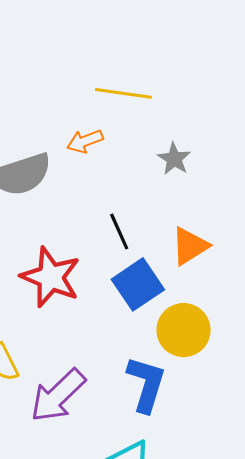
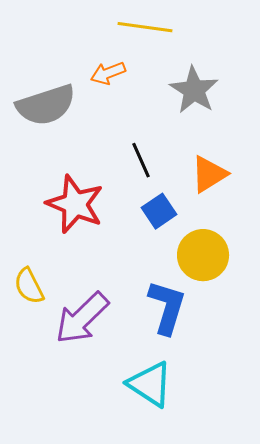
gray star: (174, 159) -> (194, 90), size x1.5
blue square: (138, 284) -> (159, 211), size x0.7

